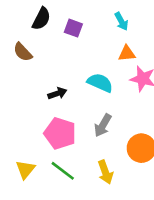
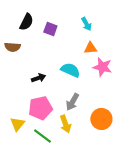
brown semicircle: (23, 52) -> (12, 47), turned -42
pink pentagon: (60, 133) -> (40, 108), turned -30
yellow triangle: (25, 169) -> (17, 124), moved
yellow arrow: (105, 172) -> (65, 124), moved

